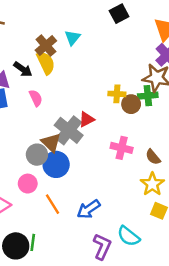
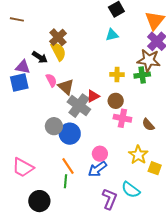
cyan triangle: (73, 38) -> (112, 35), moved, turned 40
brown circle: (131, 104) -> (116, 101), moved
brown triangle: (51, 143) -> (66, 87), moved
pink circle: (28, 184) -> (100, 154), moved
yellow star: (152, 184) -> (138, 155), moved
green line: (33, 242) -> (66, 181), moved

